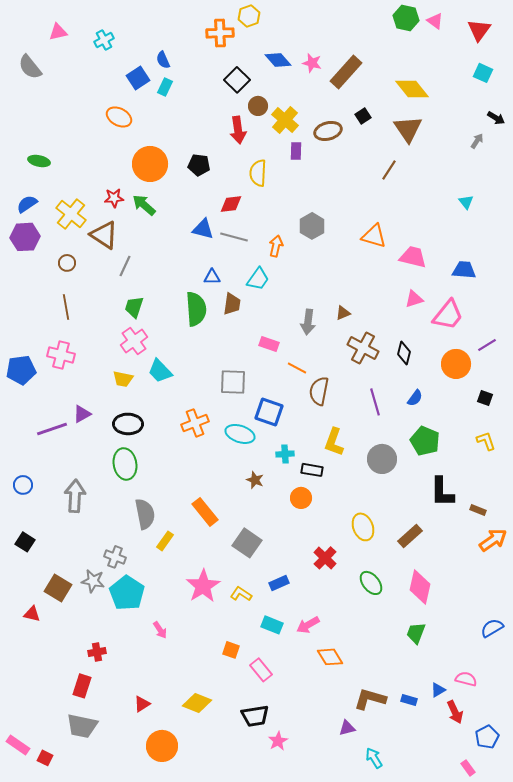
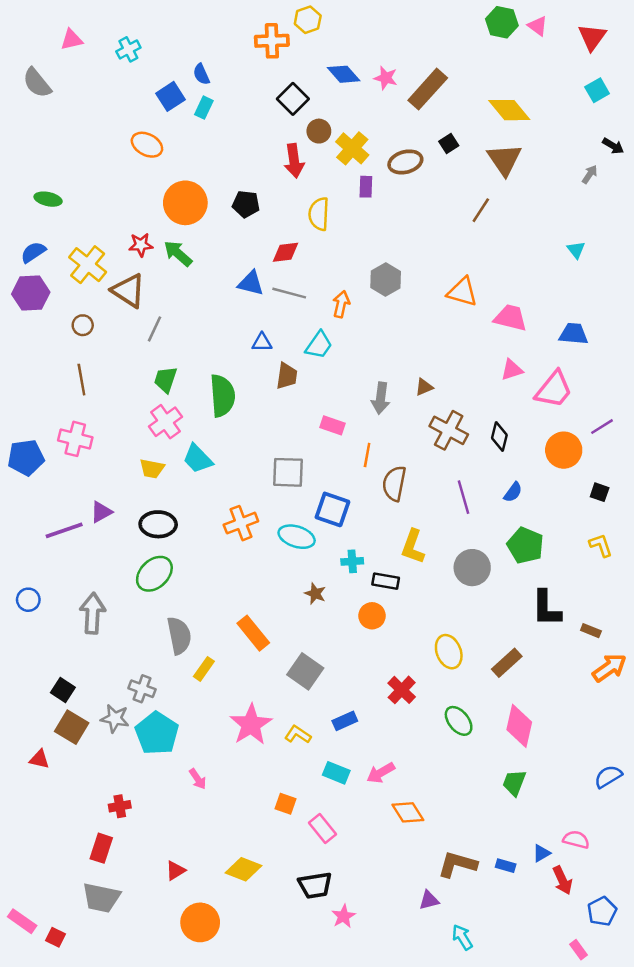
cyan square: (483, 73) -> (597, 90), turned 36
green semicircle: (196, 309) -> (222, 396), moved
orange line: (297, 368) -> (367, 455), turned 72
green ellipse: (125, 464) -> (154, 574), turned 56
black square: (25, 542) -> (63, 690), moved

